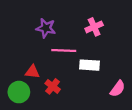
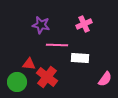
red cross: (53, 86) -> (47, 77), size x1.5

